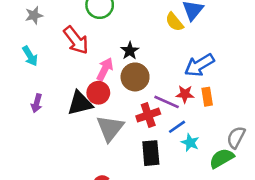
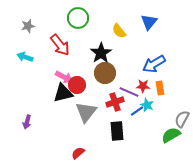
yellow semicircle: (174, 22) -> (119, 31), moved
black star: (130, 51) -> (101, 53), size x1.5
cyan arrow: (30, 56) -> (25, 57), turned 140
pink arrow: (105, 69) -> (64, 77), moved, turned 90
purple arrow: (37, 103) -> (27, 122), moved
cyan star: (190, 143) -> (147, 105), moved

